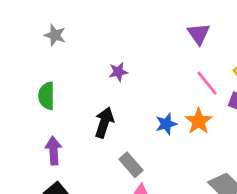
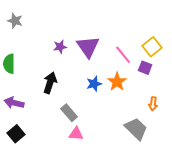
purple triangle: (199, 34) -> (88, 47), moved, size x1.4
purple arrow: (54, 151) -> (14, 103), turned -72

